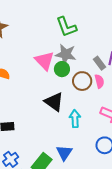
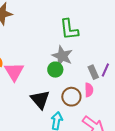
pink triangle: (44, 61) -> (14, 72), moved
brown circle: (82, 81) -> (71, 97), moved

